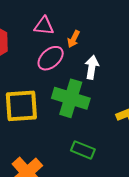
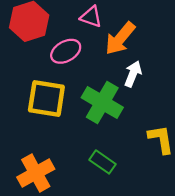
orange arrow: (74, 39) -> (120, 38), size x1.8
pink ellipse: (51, 58) -> (66, 51), moved

